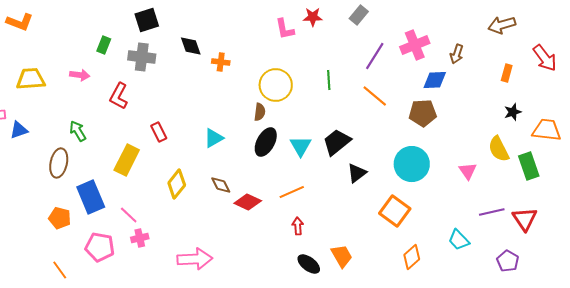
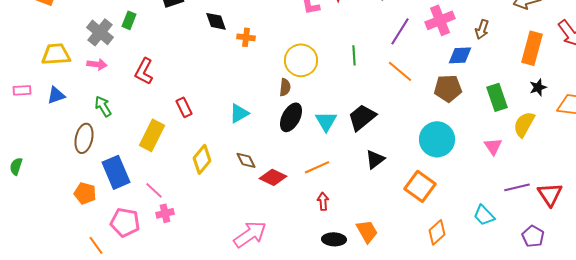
gray cross: (142, 57) -> (100, 32), moved, turned 32
orange rectangle: (507, 73) -> (532, 48), size x1.8
pink arrow: (80, 75) -> (97, 64), moved
blue triangle: (19, 130) -> (56, 95), moved
yellow semicircle: (499, 149) -> (524, 124), turned 56
green rectangle: (529, 166) -> (497, 97), moved
black triangle: (357, 173) -> (375, 159), moved
pink arrow: (195, 259) -> (250, 234), moved, turned -32
black ellipse: (309, 264) -> (334, 239), turned -35
orange line: (60, 270) -> (96, 245), moved

